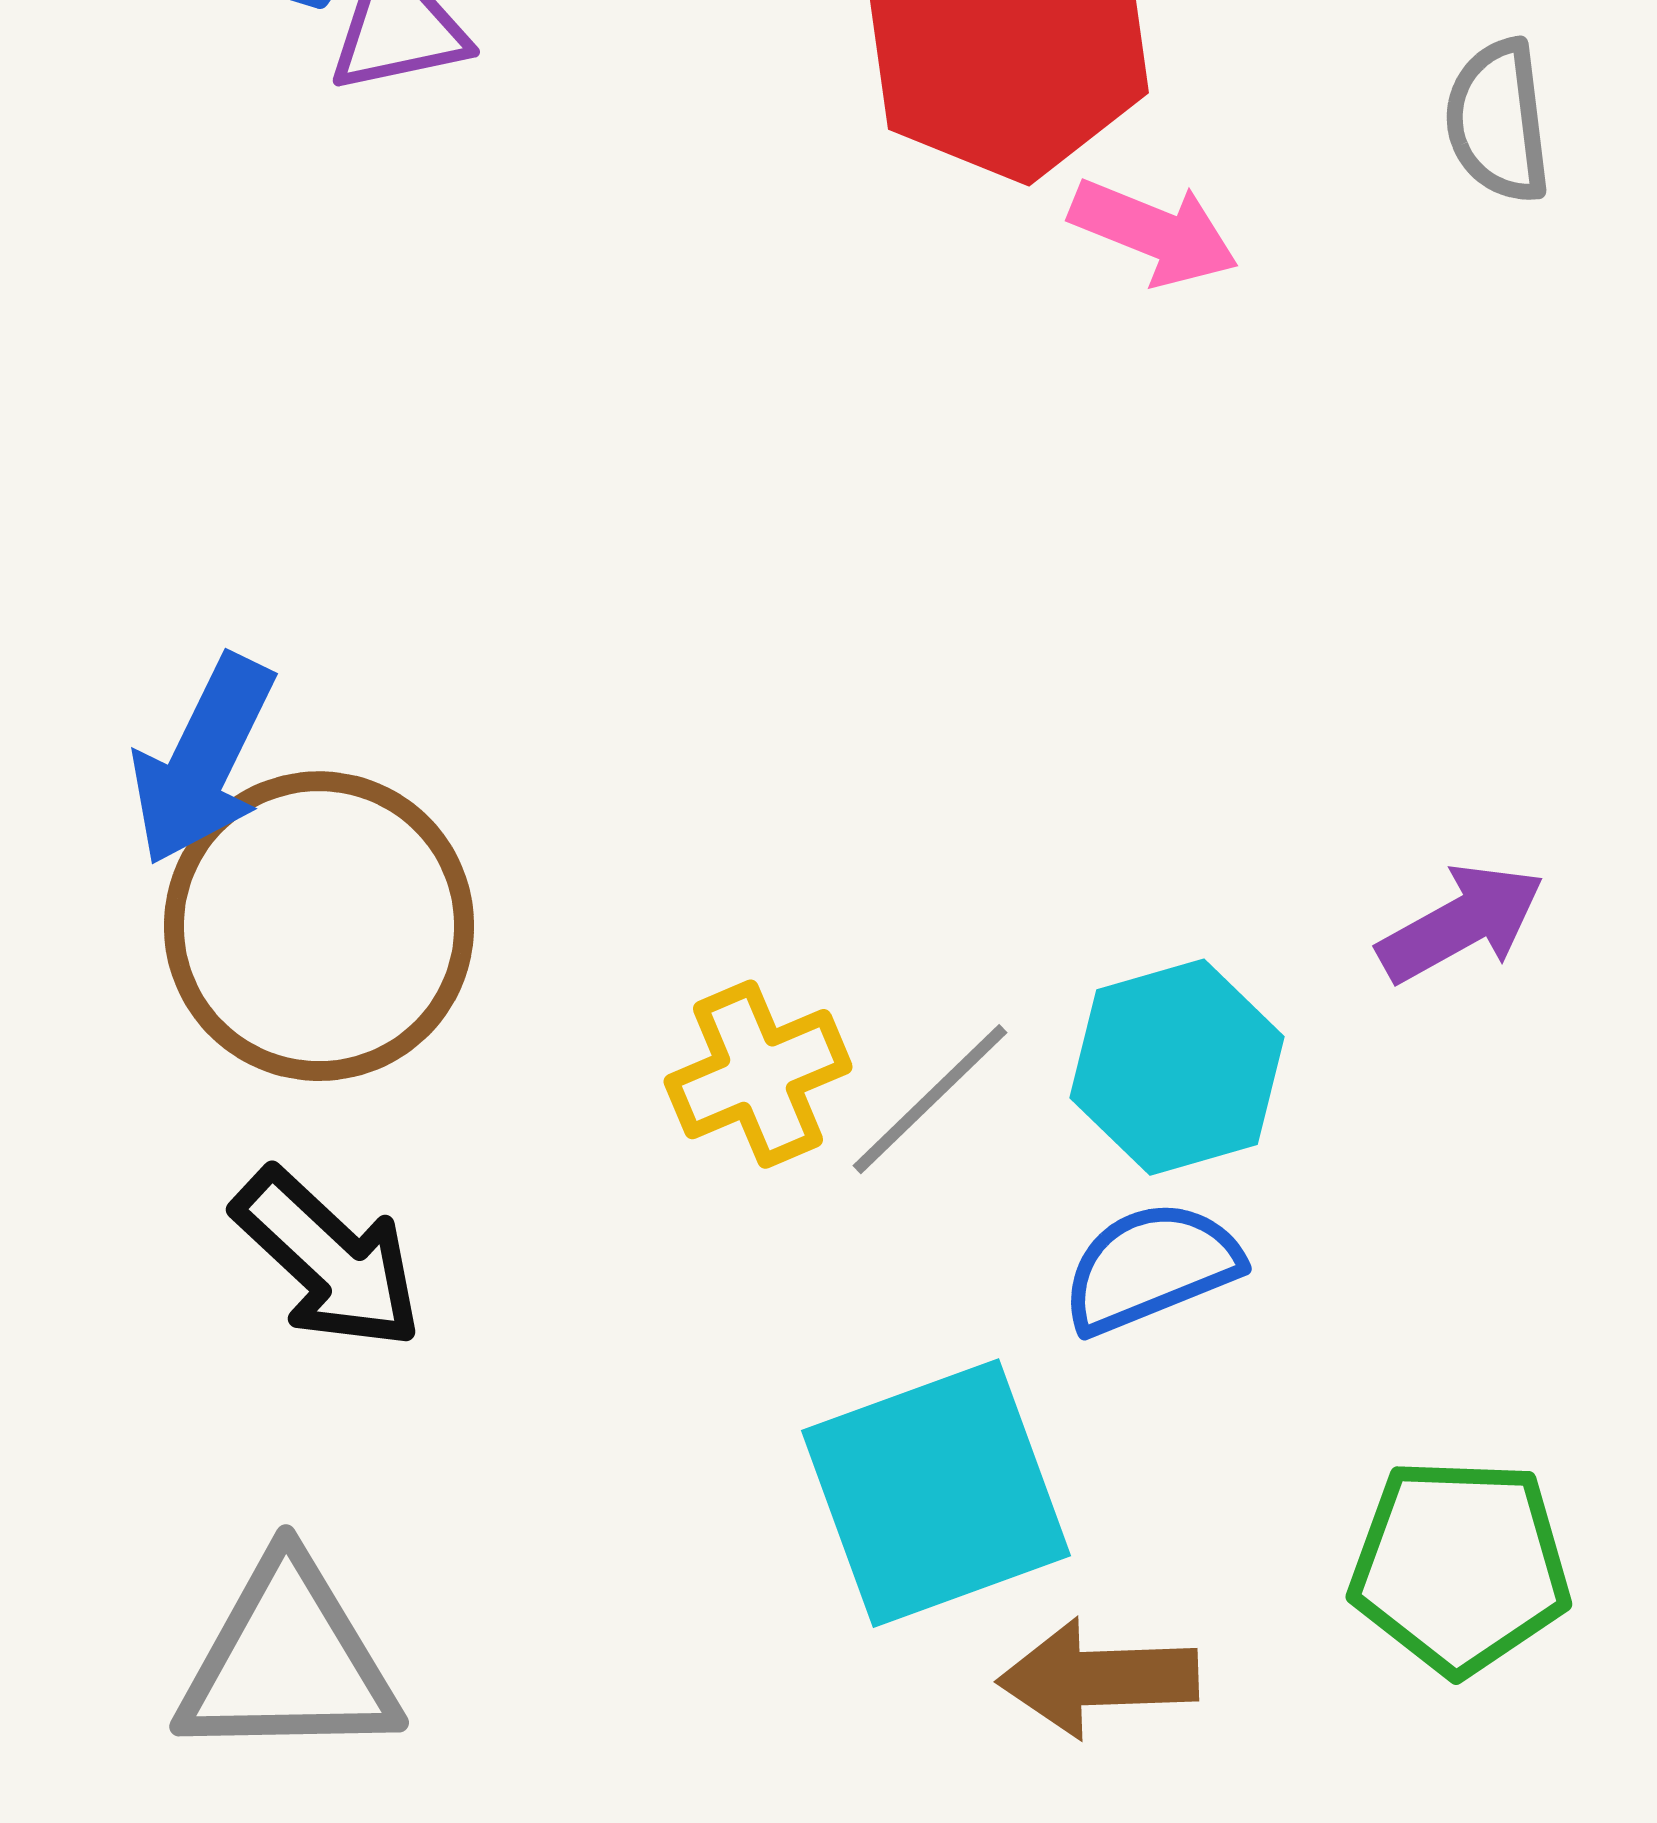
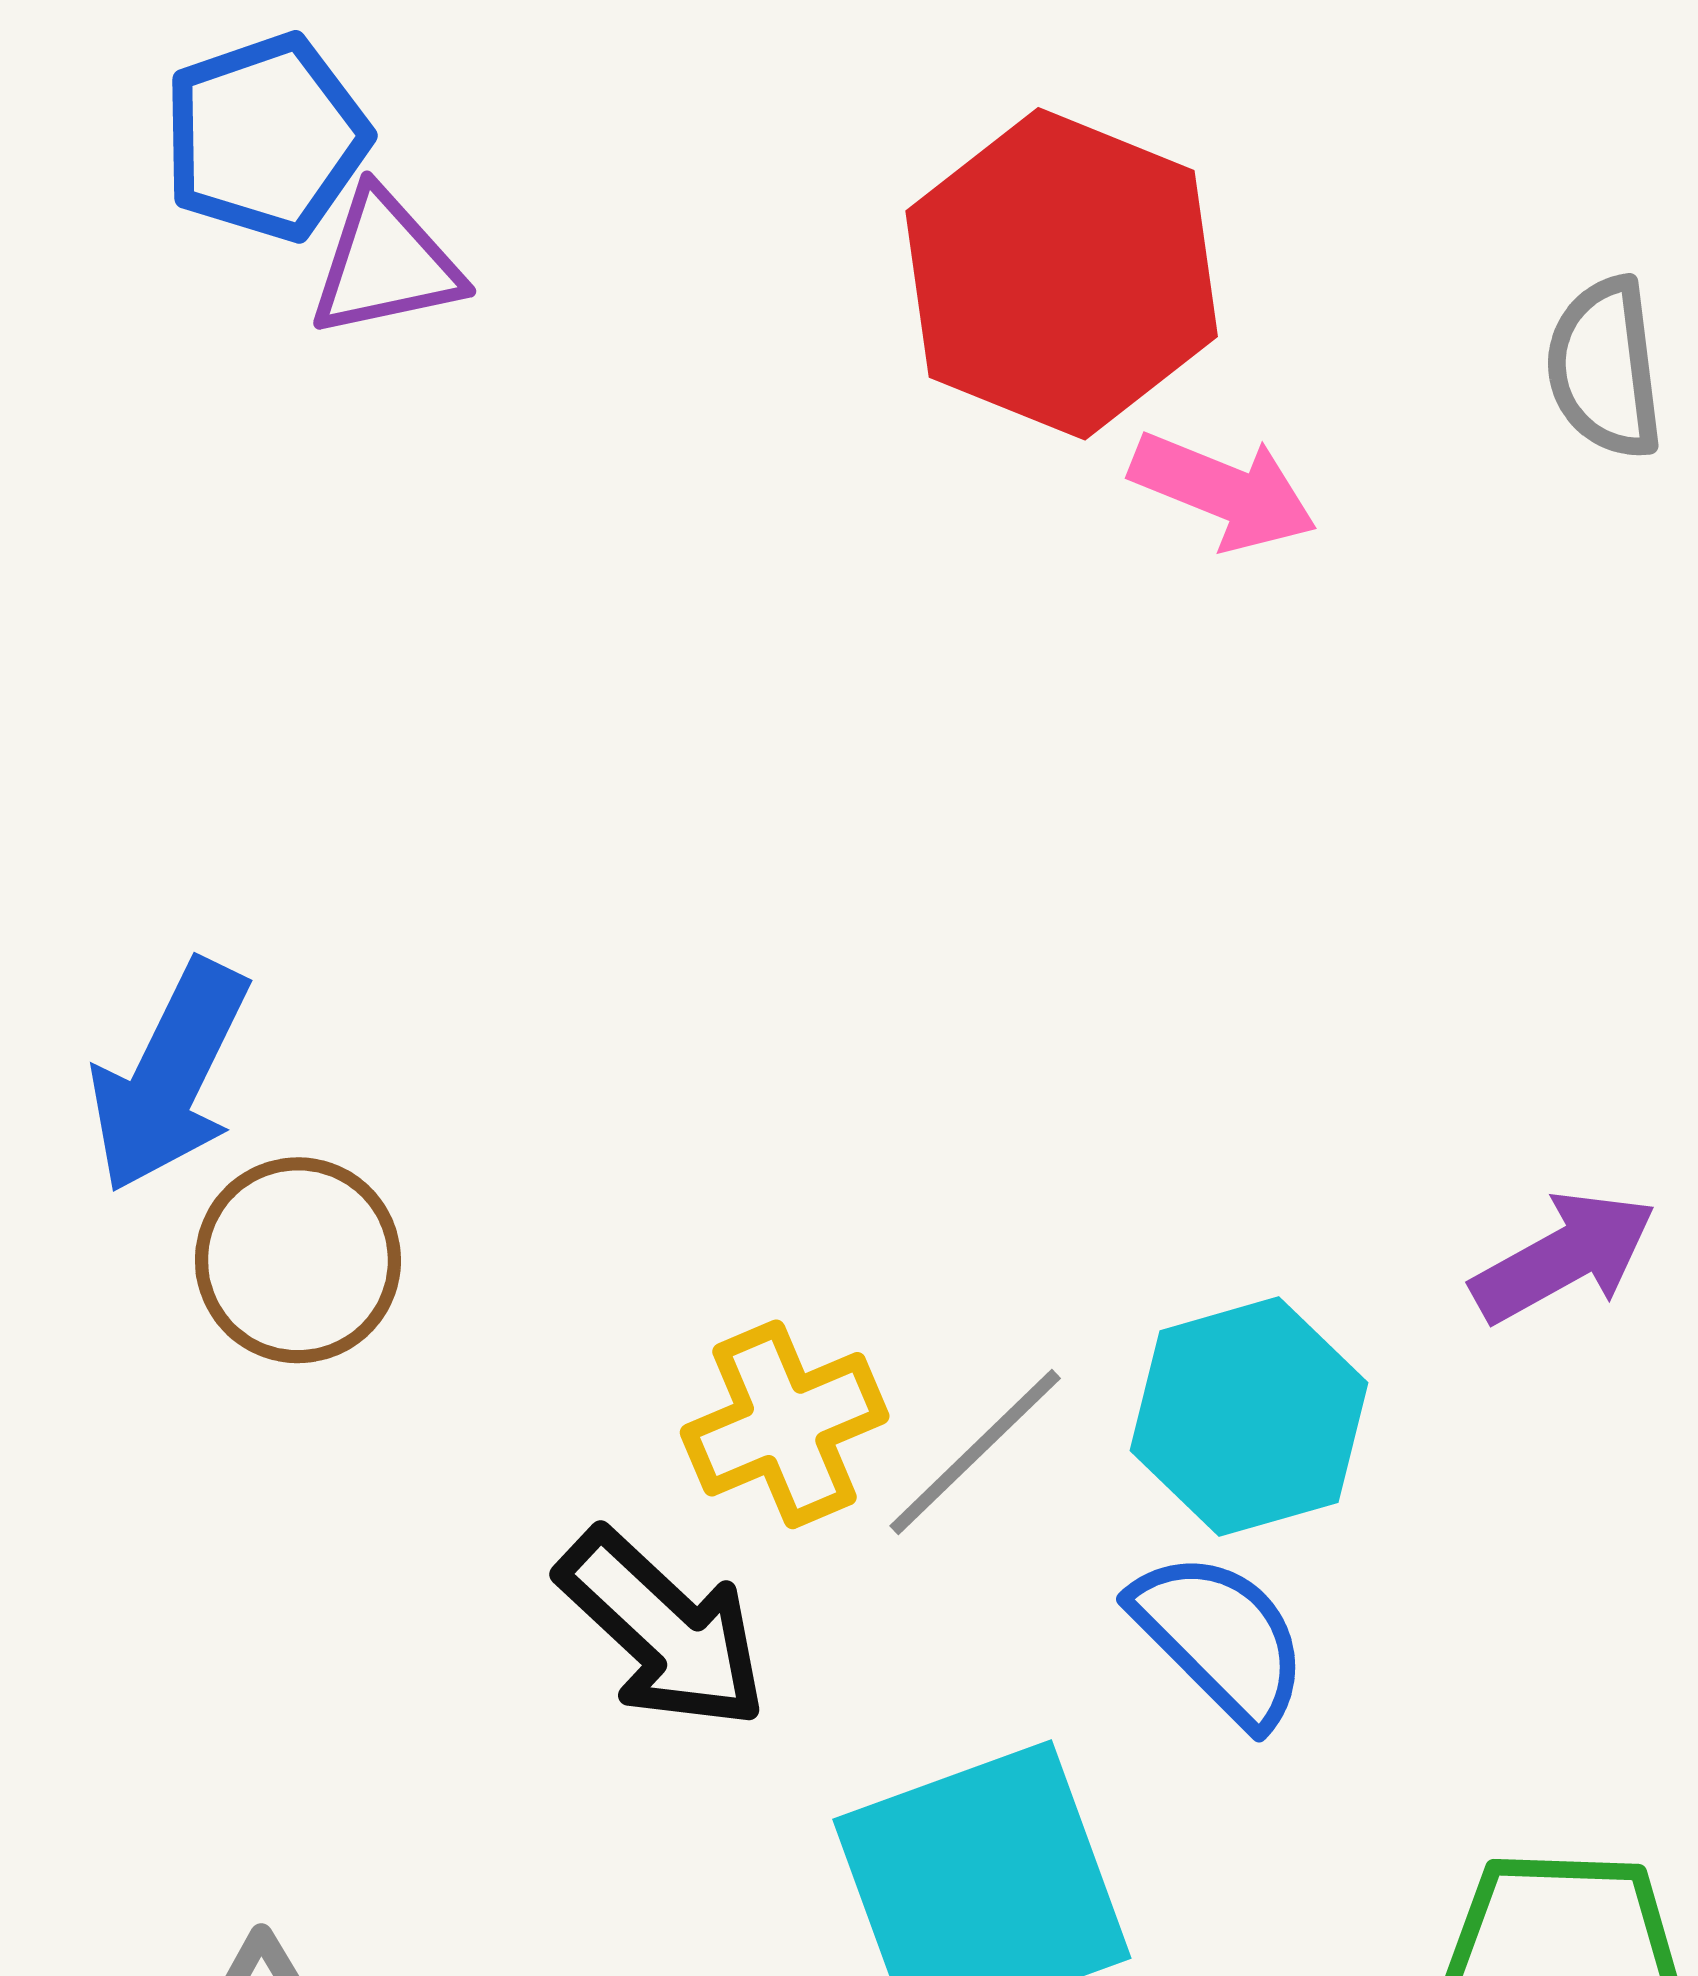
brown circle: (319, 926) -> (298, 1260), size x0.6
black arrow: (328, 1259) -> (663, 1629), moved
blue semicircle: (1151, 1267) -> (1220, 1638), turned 67

